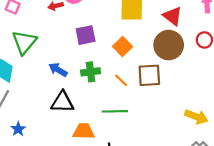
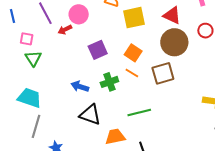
green triangle: (24, 42) -> (33, 58), moved, size x0.7
orange line: (121, 80) -> (132, 73), moved
black triangle: (62, 102) -> (90, 115), turned 30

